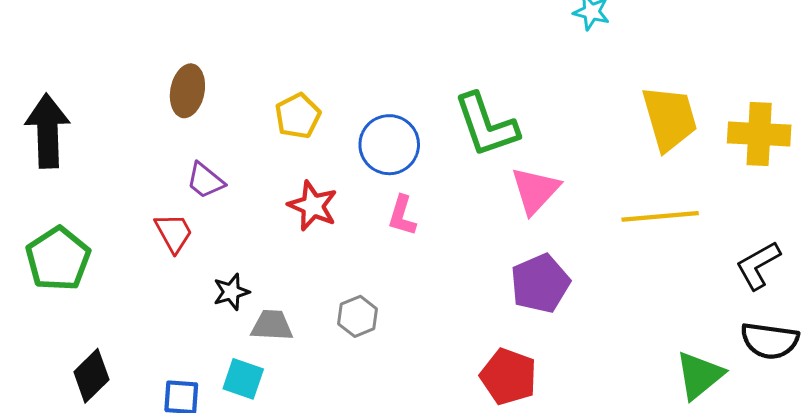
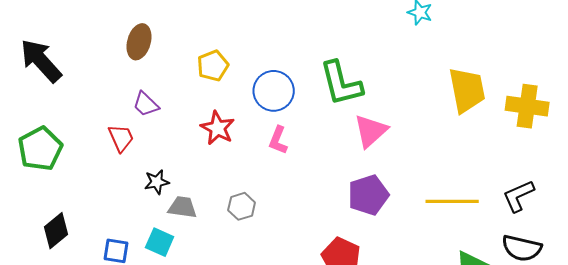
black arrow: (48, 131) -> (41, 61), turned -45
yellow line: (660, 216) -> (452, 201), moved

